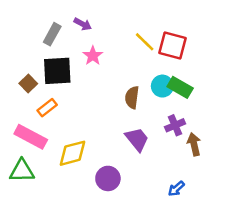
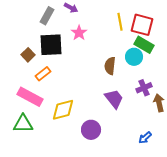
yellow line: (145, 42) -> (120, 22), turned 36
green rectangle: (180, 87) -> (144, 45), moved

